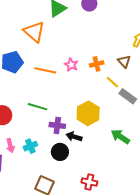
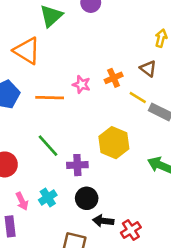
green line: (38, 107) -> (48, 146), turned 42
black arrow: (74, 137) -> (103, 221), moved
red cross: (89, 182) -> (131, 230), turned -35

